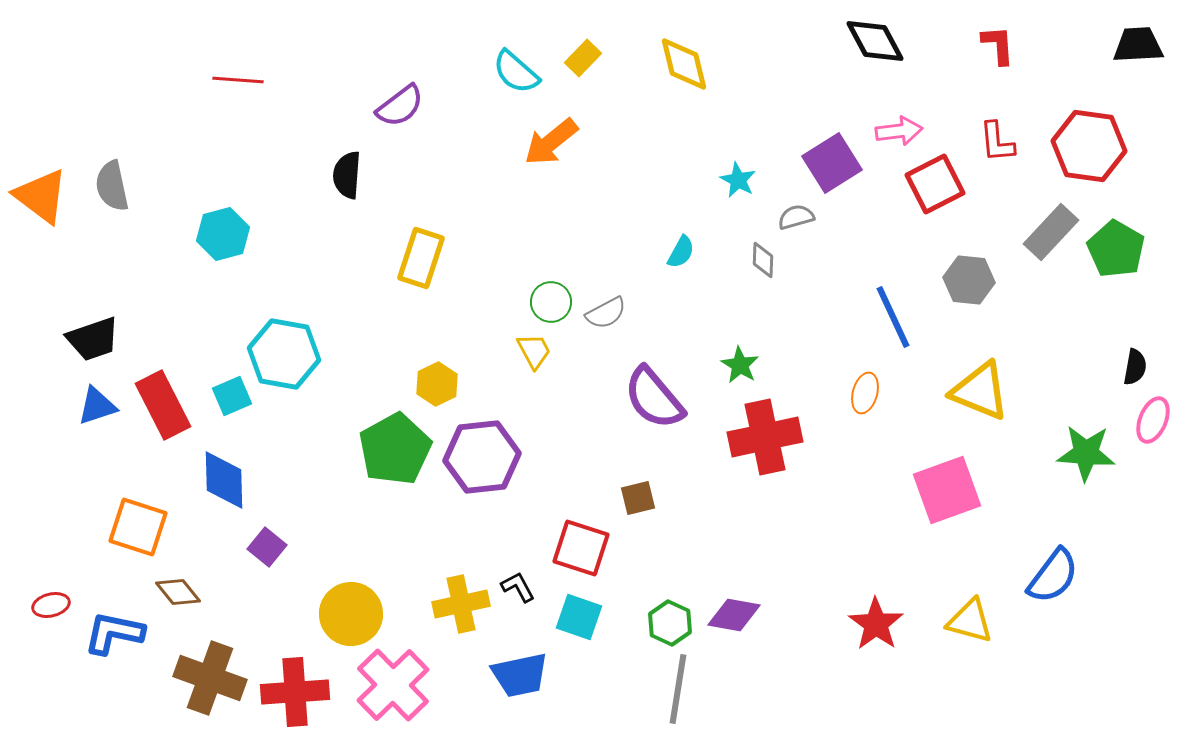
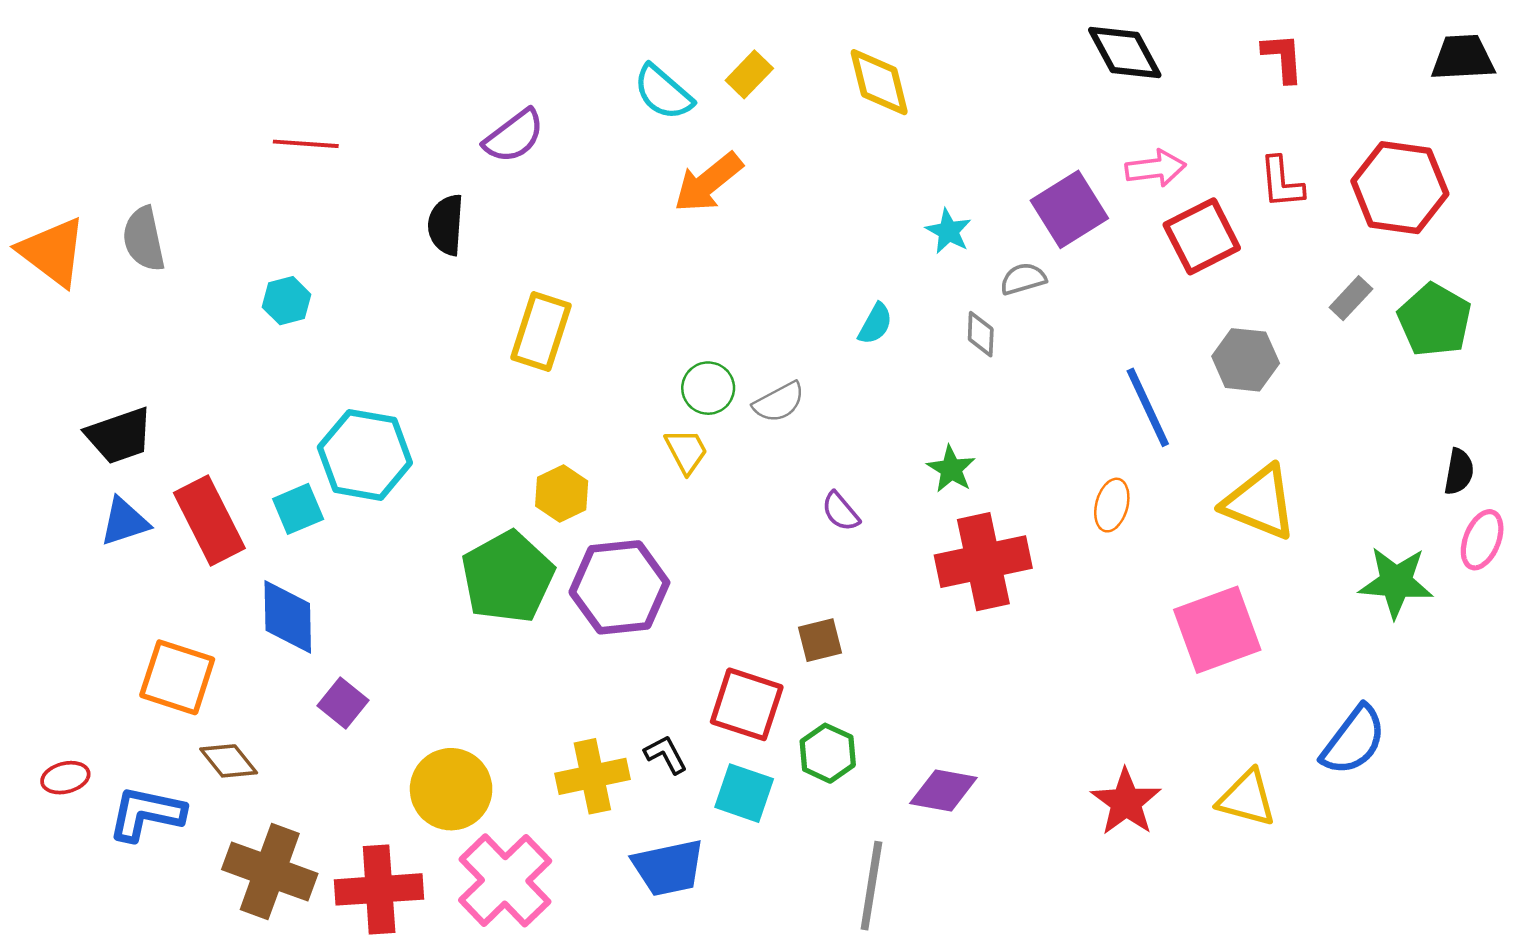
red line: (238, 80) -> (306, 144), moved
gray rectangle: (1051, 232) -> (1351, 298), size x0.6
cyan hexagon: (223, 234) -> (286, 301), size x0.7
purple semicircle: (654, 398) -> (841, 511), size x0.5
green hexagon: (670, 623) -> (828, 753), moved

